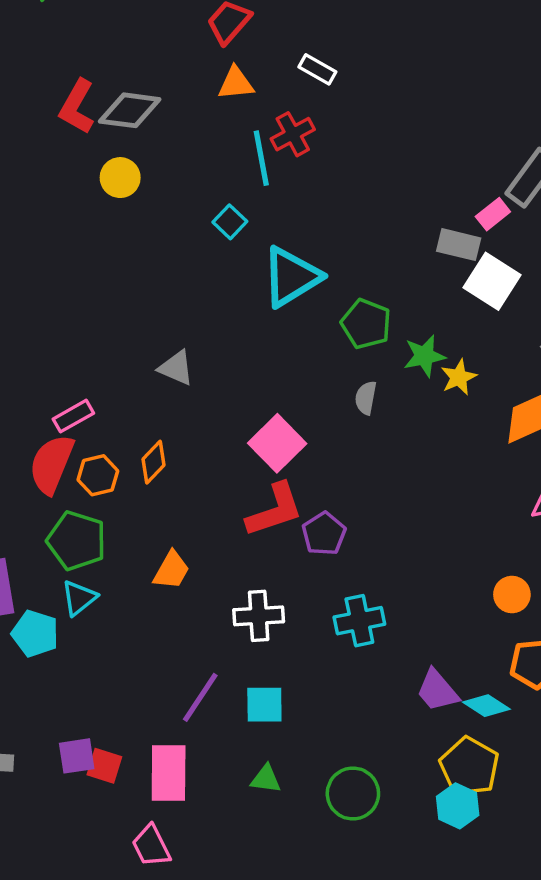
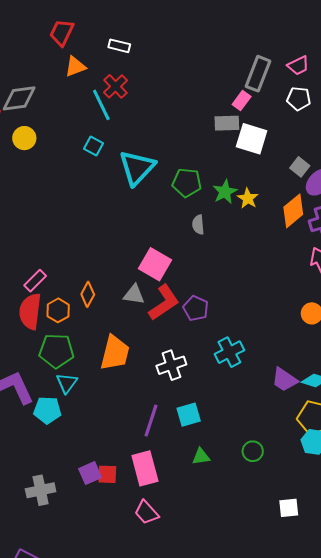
gray triangle: (176, 368) -> (134, 295), moved
orange trapezoid: (172, 570) -> (115, 353), size x1.5
green circle: (353, 794) -> (253, 451), size x0.7

